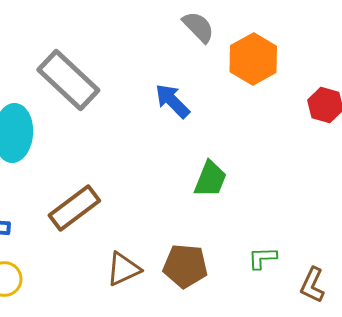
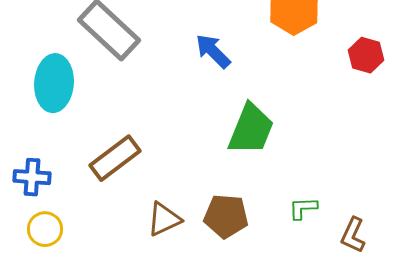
green trapezoid: (210, 179) -> (251, 129), size x1.4

